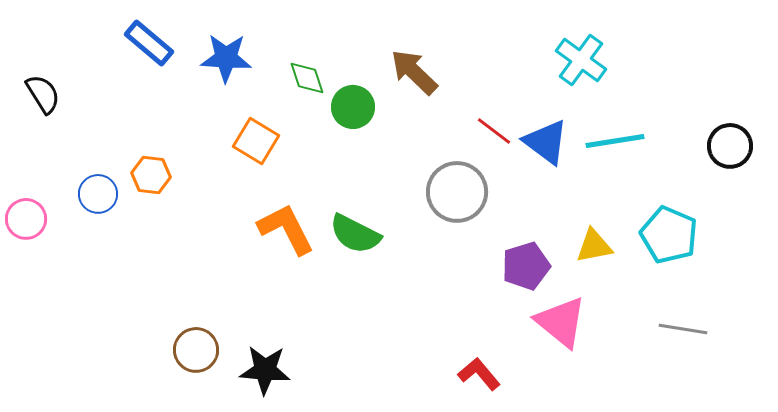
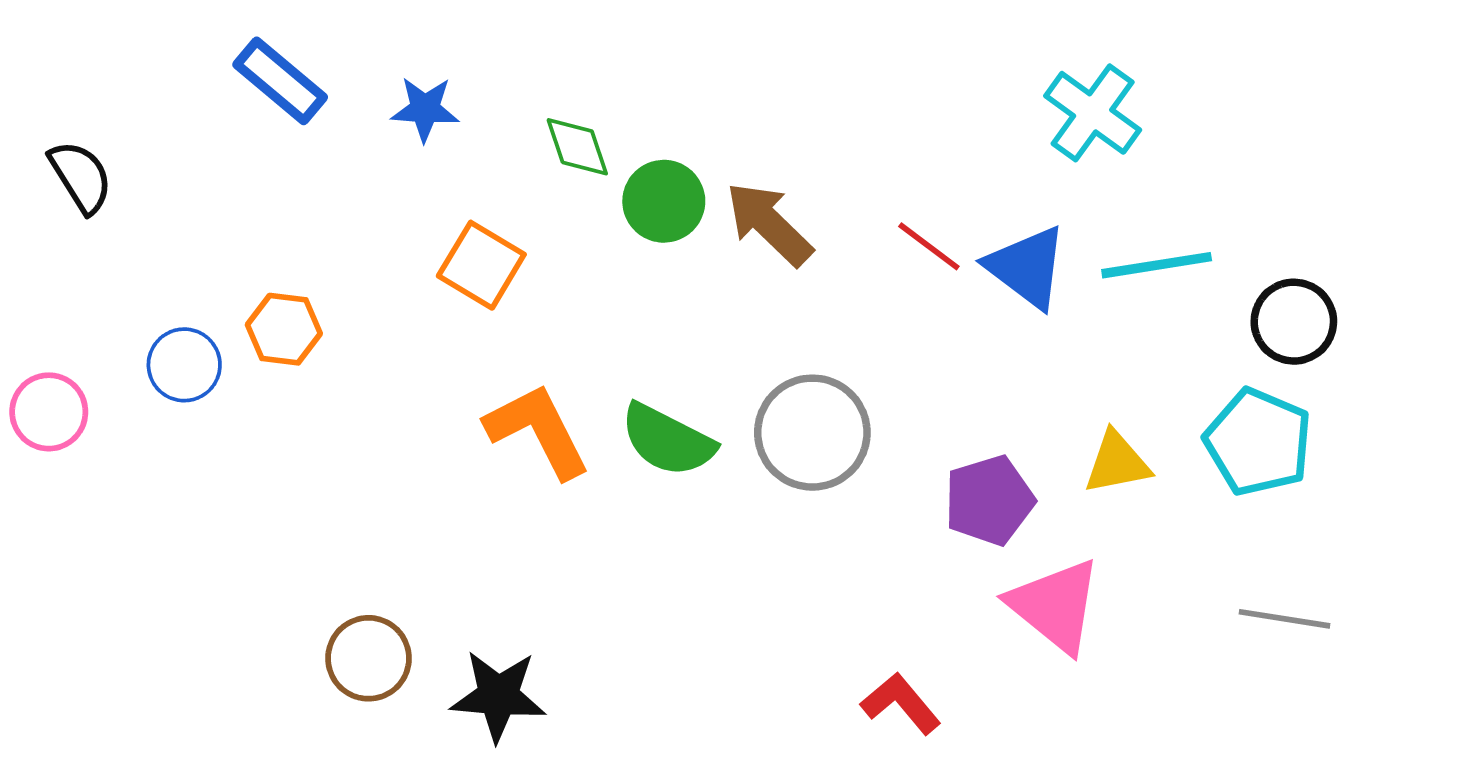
blue star: (226, 58) -> (425, 109), size x0.7
brown arrow: (414, 72) -> (769, 224), moved
black circle: (730, 146) -> (1294, 322), moved
gray circle: (457, 192) -> (812, 433), moved

